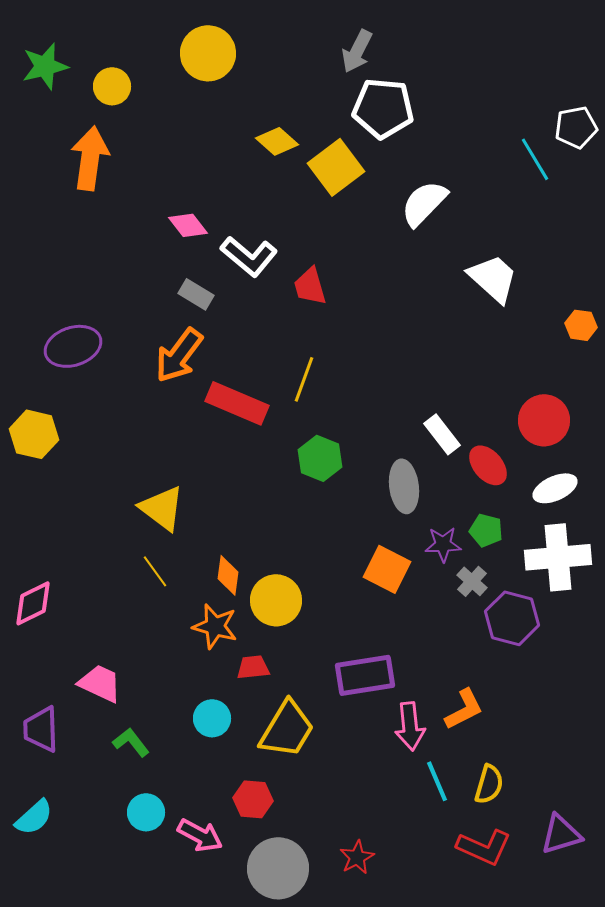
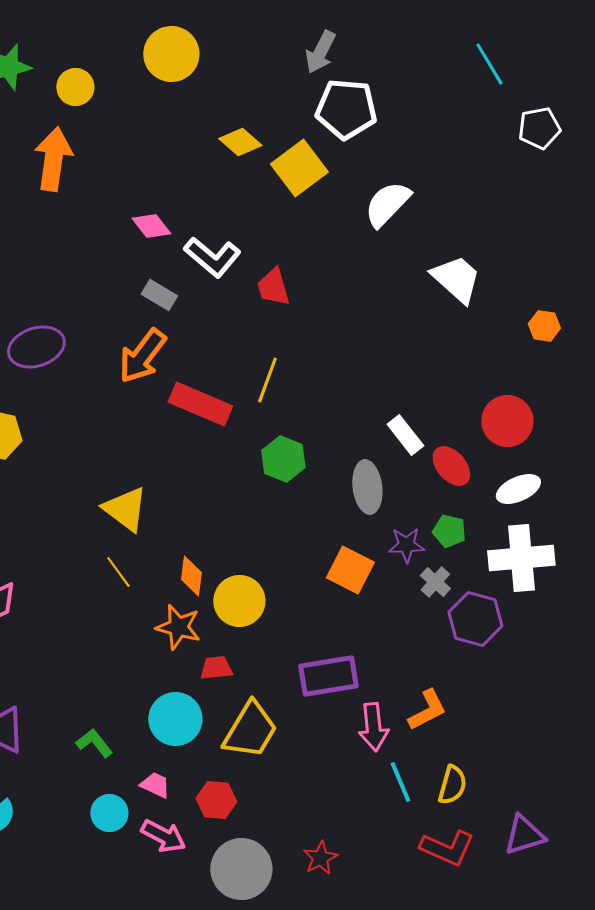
cyan line: (535, 159) -> (489, 64), moved
pink trapezoid: (100, 683) -> (155, 785), moved, size x0.7
cyan circle: (212, 718) -> (175, 719), size x1.4

